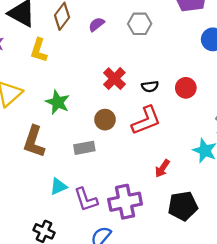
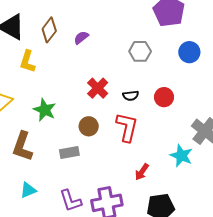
gray hexagon: (140, 24) -> (140, 51), moved
red L-shape: (146, 120) -> (127, 127), turned -56
cyan triangle: (58, 186) -> (28, 190), moved

